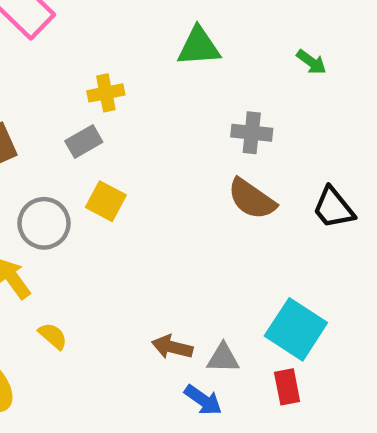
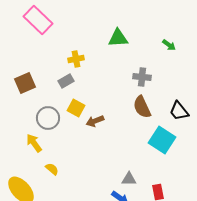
brown semicircle: (252, 199) -> (142, 107), turned 30
cyan square: (296, 329) -> (162, 140), moved
brown arrow: (172, 347) -> (95, 121), moved, turned -36

